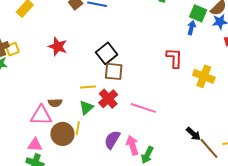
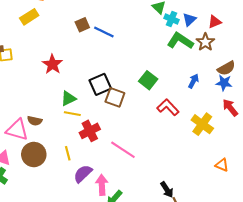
green square: (198, 13) -> (148, 80), moved
red L-shape: (174, 58) -> (168, 107), turned -60
brown square: (114, 71) -> (115, 97), moved
yellow cross: (204, 76) -> (202, 124), moved
green triangle: (86, 108) -> (68, 98), moved
yellow line: (78, 128) -> (68, 153), moved, turned -40

